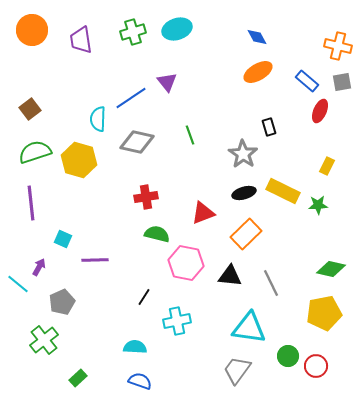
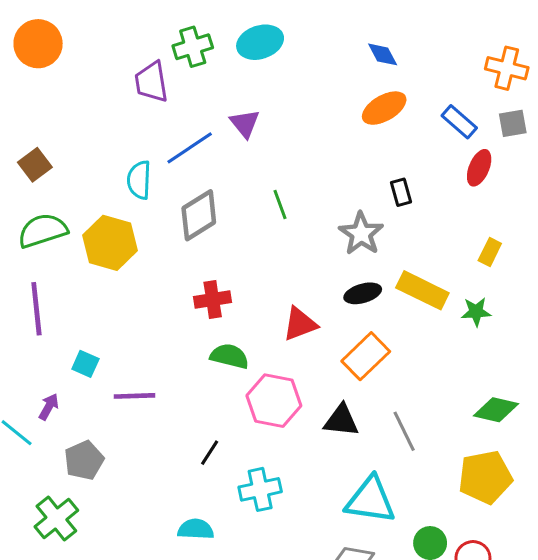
purple trapezoid: (81, 40) -> (151, 82), moved
gray diamond: (137, 142) -> (199, 215), turned -44

